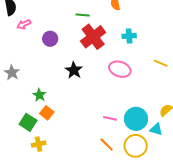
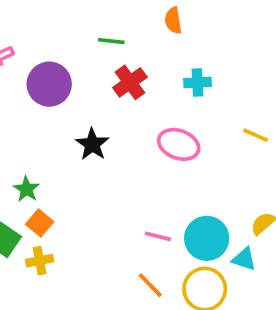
red cross: (93, 37) -> (130, 82), size x0.7
purple circle: (50, 39) -> (49, 84), size x1.5
yellow cross: (39, 144) -> (40, 261), moved

